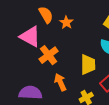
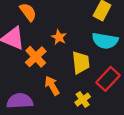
orange star: (66, 23) -> (59, 37), moved

